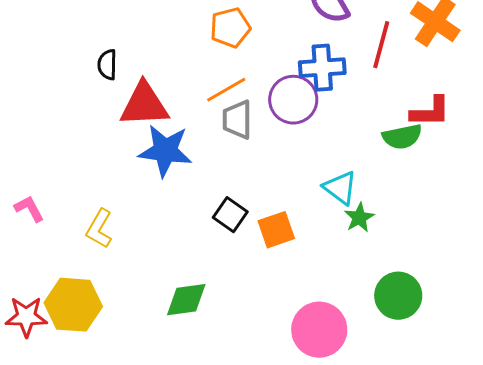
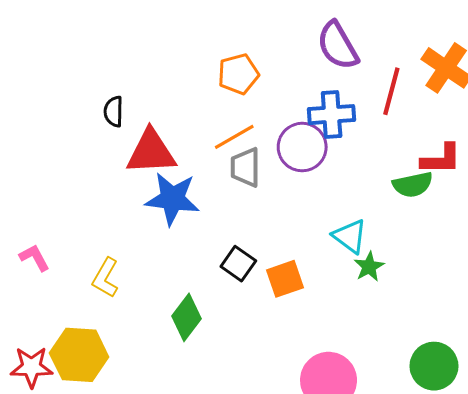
green circle: (398, 296) -> (434, 366), moved
green diamond: (186, 300) -> (187, 317), moved, turned -45

